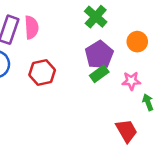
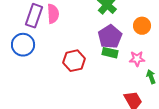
red hexagon: (42, 73) -> (74, 61), moved
green rectangle: (99, 74) -> (110, 53), turned 49

